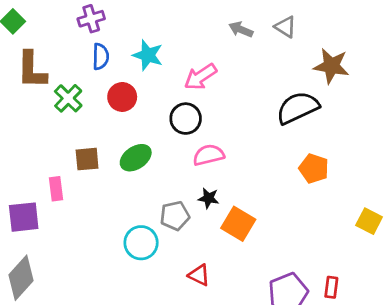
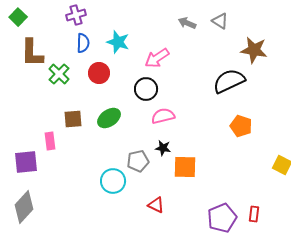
orange square: (238, 224) -> (185, 167), turned -30

